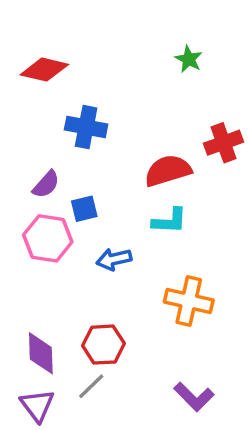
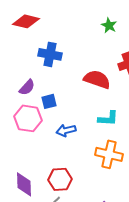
green star: (189, 59) -> (109, 25), moved
red semicircle: (168, 171) -> (97, 79), turned 36
cyan L-shape: (170, 221) -> (108, 118), moved

